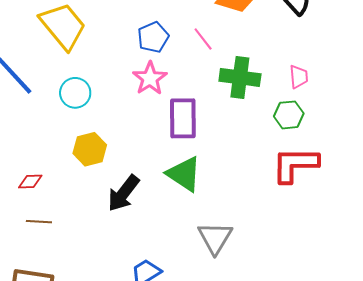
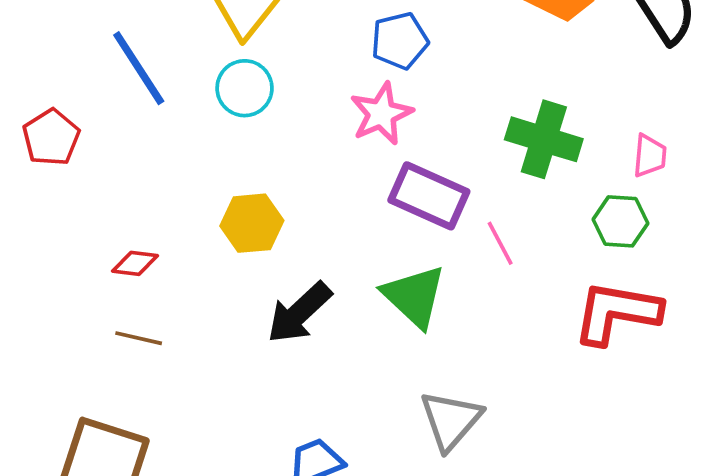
pink line: (203, 39) -> (500, 243), moved
cyan circle: (75, 93) -> (245, 88), moved
purple rectangle: (183, 118) -> (429, 196), turned -75

